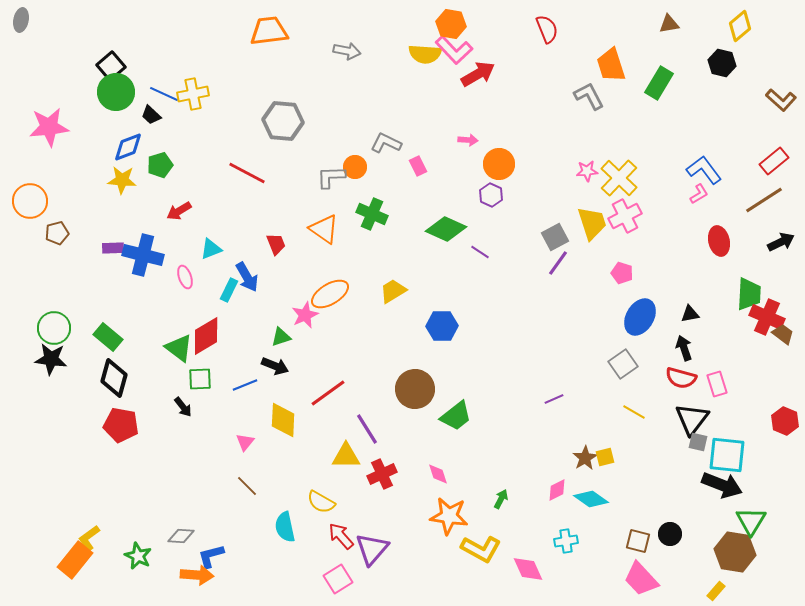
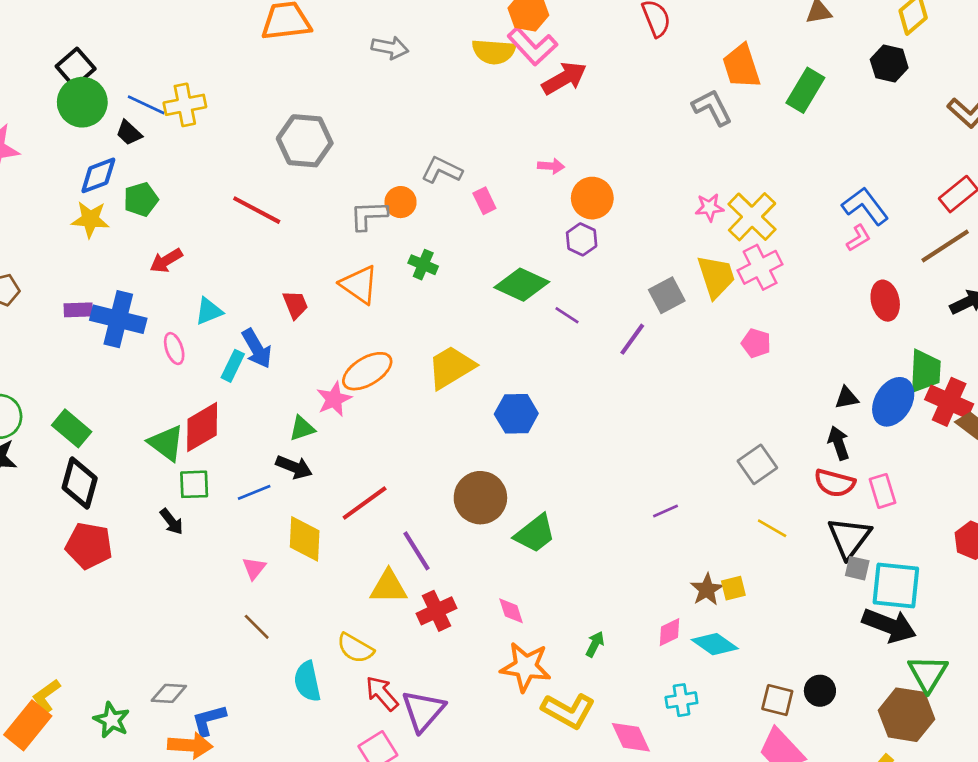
green cross: (372, 214) -> (423, 265), size x0.7
purple line: (558, 263) -> (632, 339), moved
yellow trapezoid: (393, 291) -> (451, 367), size x1.4
blue ellipse: (640, 317) -> (893, 402), moved

